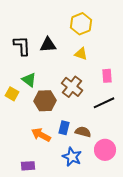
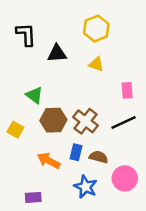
black L-shape: (22, 46) -> (26, 34), moved
brown cross: (72, 87) -> (85, 121), moved
yellow square: (12, 94) -> (15, 130), moved

